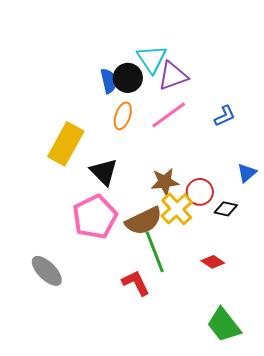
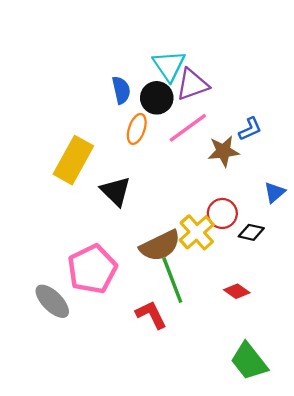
black circle: (128, 78) -> (157, 98), moved
brown star: (165, 182) -> (223, 151), moved
pink pentagon: (95, 217) -> (92, 269), moved

